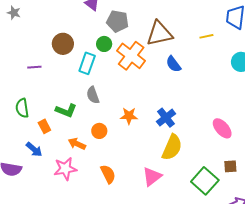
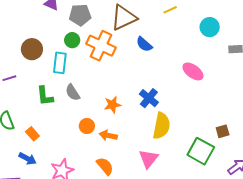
green L-shape: (66, 110) -> (45, 96), moved, turned 75
pink ellipse: (222, 128) -> (193, 71), moved
orange arrow: (77, 144) -> (108, 135), moved

